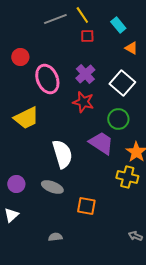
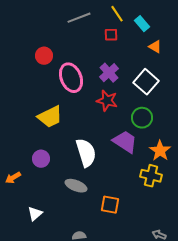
yellow line: (82, 15) -> (117, 14), moved
purple circle: (16, 184) -> (41, 159), moved

